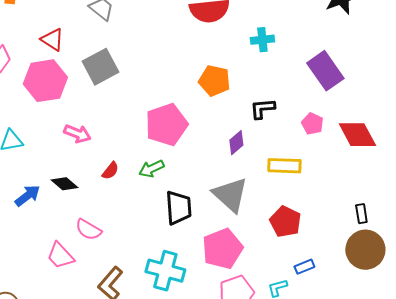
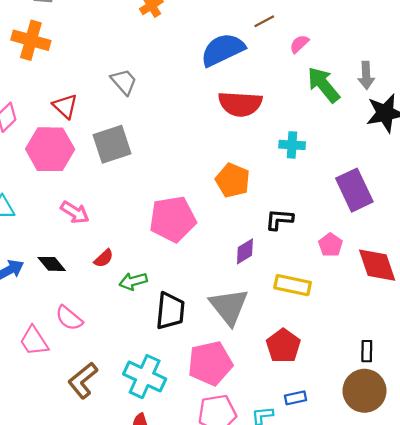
green arrow: (151, 169) -> (133, 281), moved

